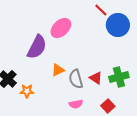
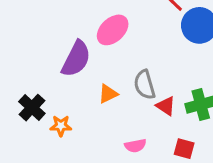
gray semicircle: (76, 79) -> (145, 85), moved
red square: (108, 106) -> (184, 149), turned -32

